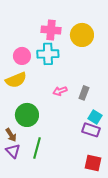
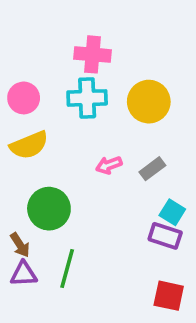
yellow circle: (82, 35) -> (149, 102), moved
pink circle: (22, 56) -> (24, 98), moved
gray rectangle: (84, 93) -> (152, 169), turned 32
purple triangle: (13, 151) -> (24, 274), turned -49

